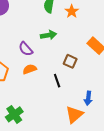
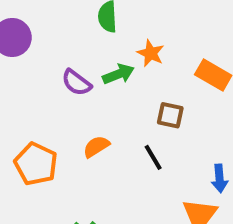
orange star: (72, 11) -> (151, 53), moved
purple semicircle: (26, 49) -> (76, 83), moved

